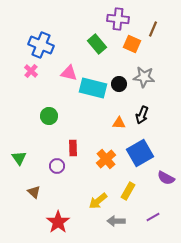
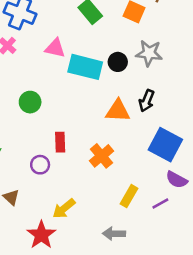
orange triangle: (119, 123) -> (118, 111), size x1.5
blue square: (140, 153) -> (165, 145), moved, turned -32
yellow arrow: (98, 201) -> (64, 209), moved
purple line: (153, 217) -> (160, 204), moved

